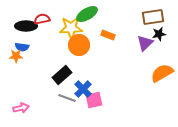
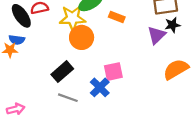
black ellipse: (26, 26) -> (21, 16), turned 55
orange rectangle: (108, 35) -> (117, 17), moved
blue cross: (83, 89) -> (100, 87), moved
pink square: (94, 100) -> (113, 72), moved

